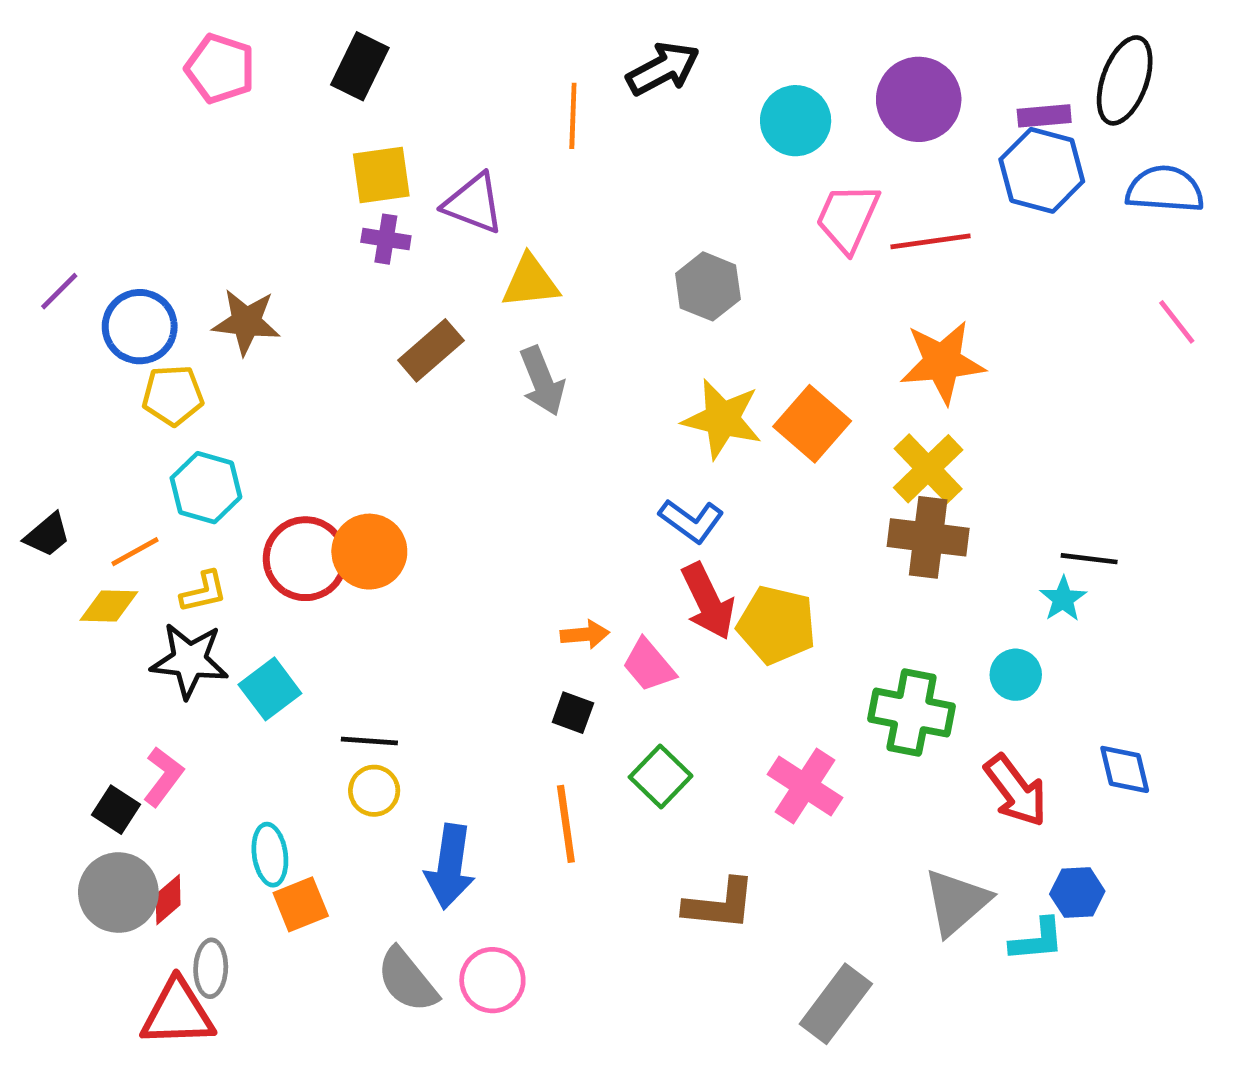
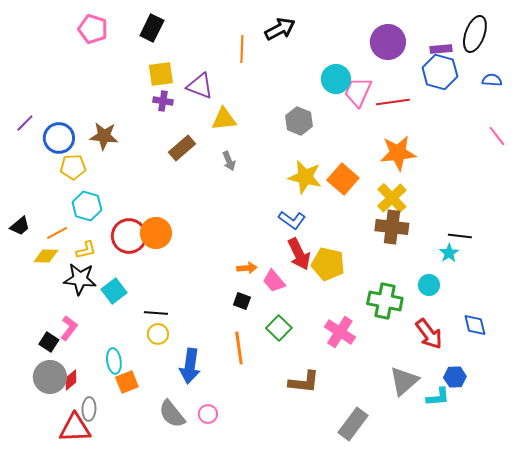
cyan circle: (796, 121) -> (336, 79), moved
blue semicircle: (1165, 189) -> (492, 80), size x0.6
gray arrow: (542, 381) -> (229, 161), size x0.7
pink circle: (492, 980) -> (208, 414), size x0.7

